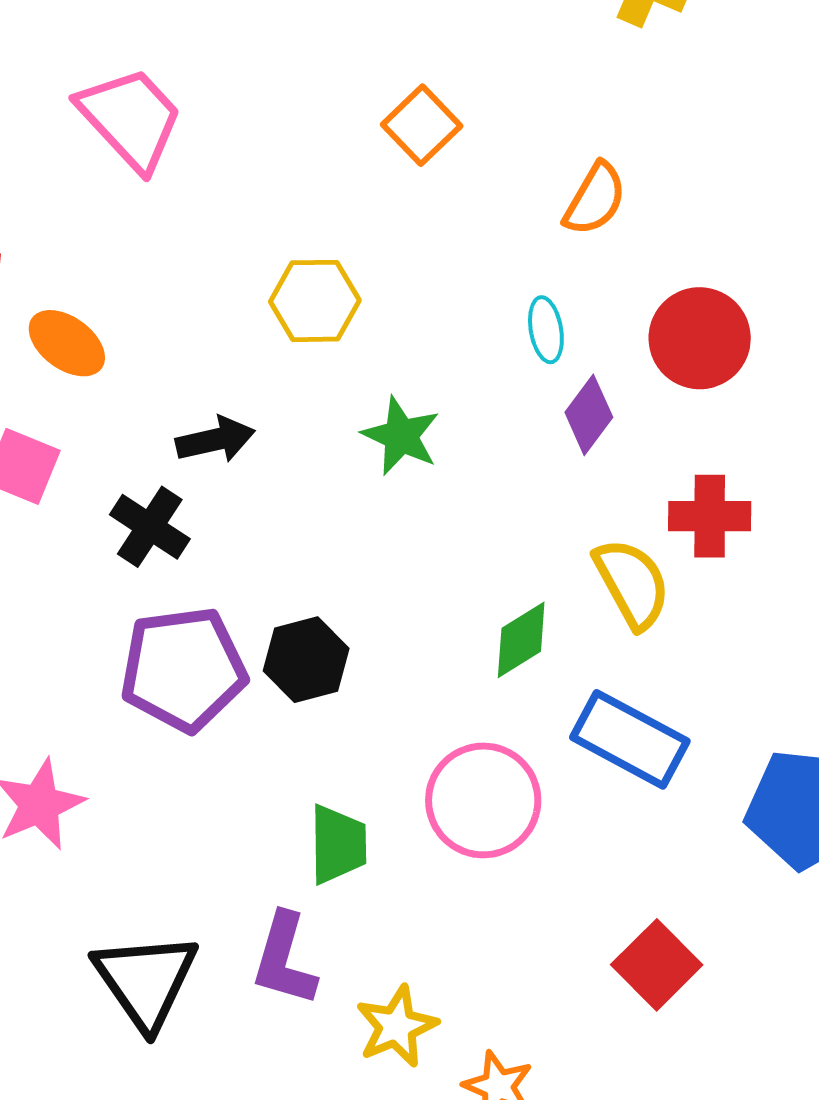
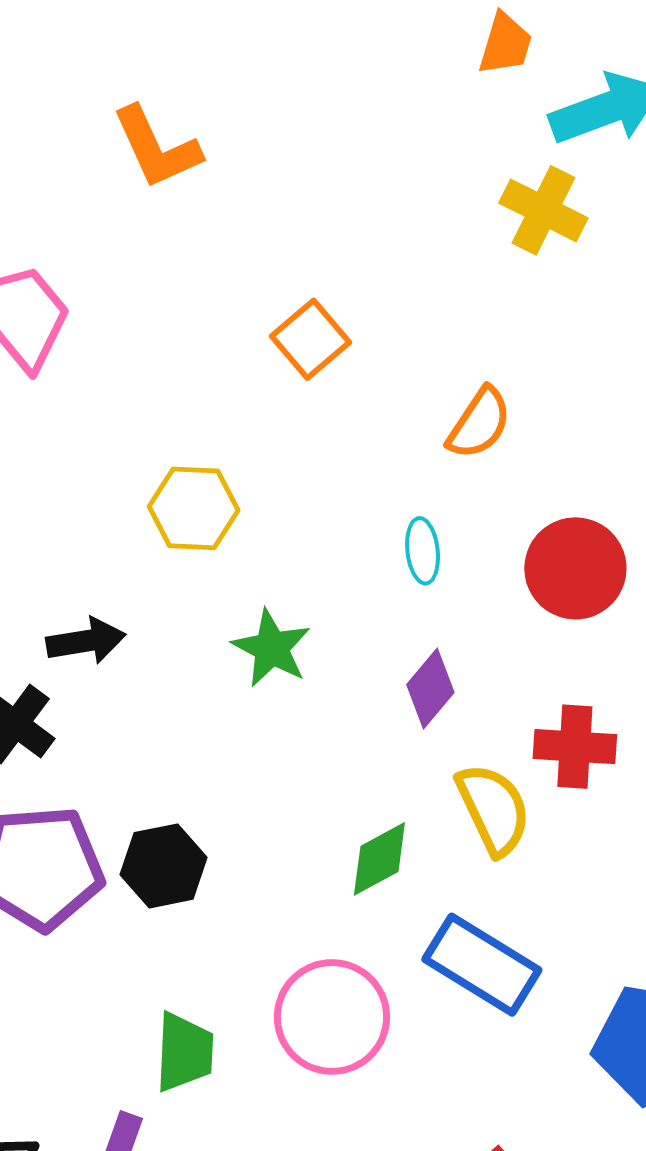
purple diamond: (589, 415) -> (430, 689), moved

